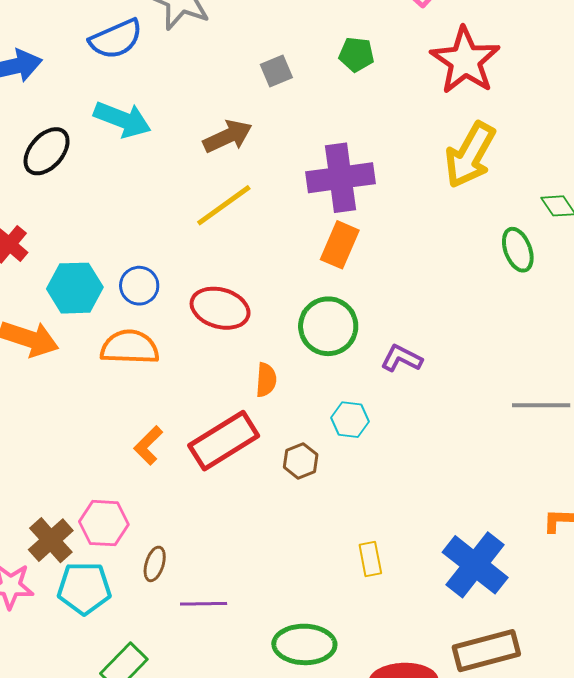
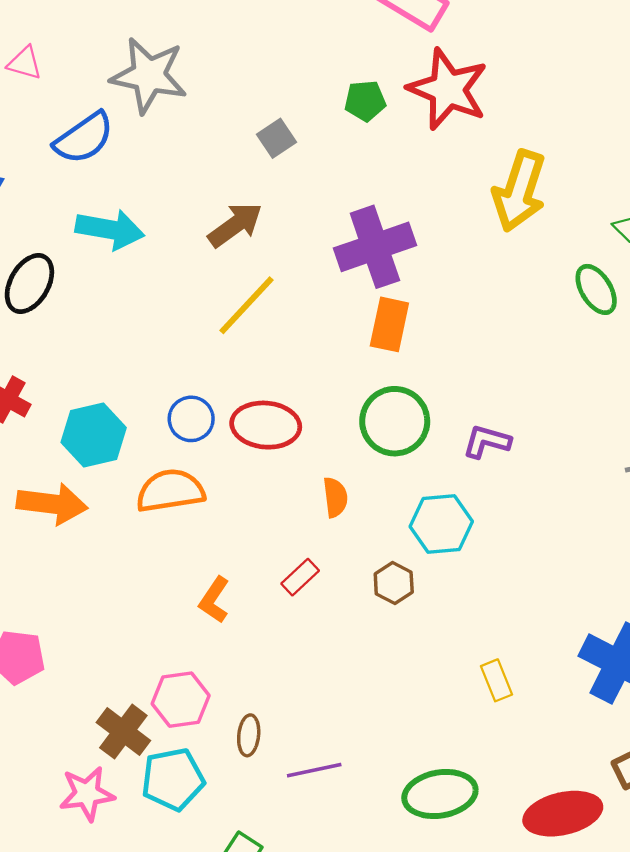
red star: (465, 61) -> (448, 89), moved
blue circle: (139, 286) -> (191, 419), moved
cyan hexagon: (350, 420) -> (441, 524), size x1.4
red rectangle: (224, 441) -> (300, 577), size x0.5

